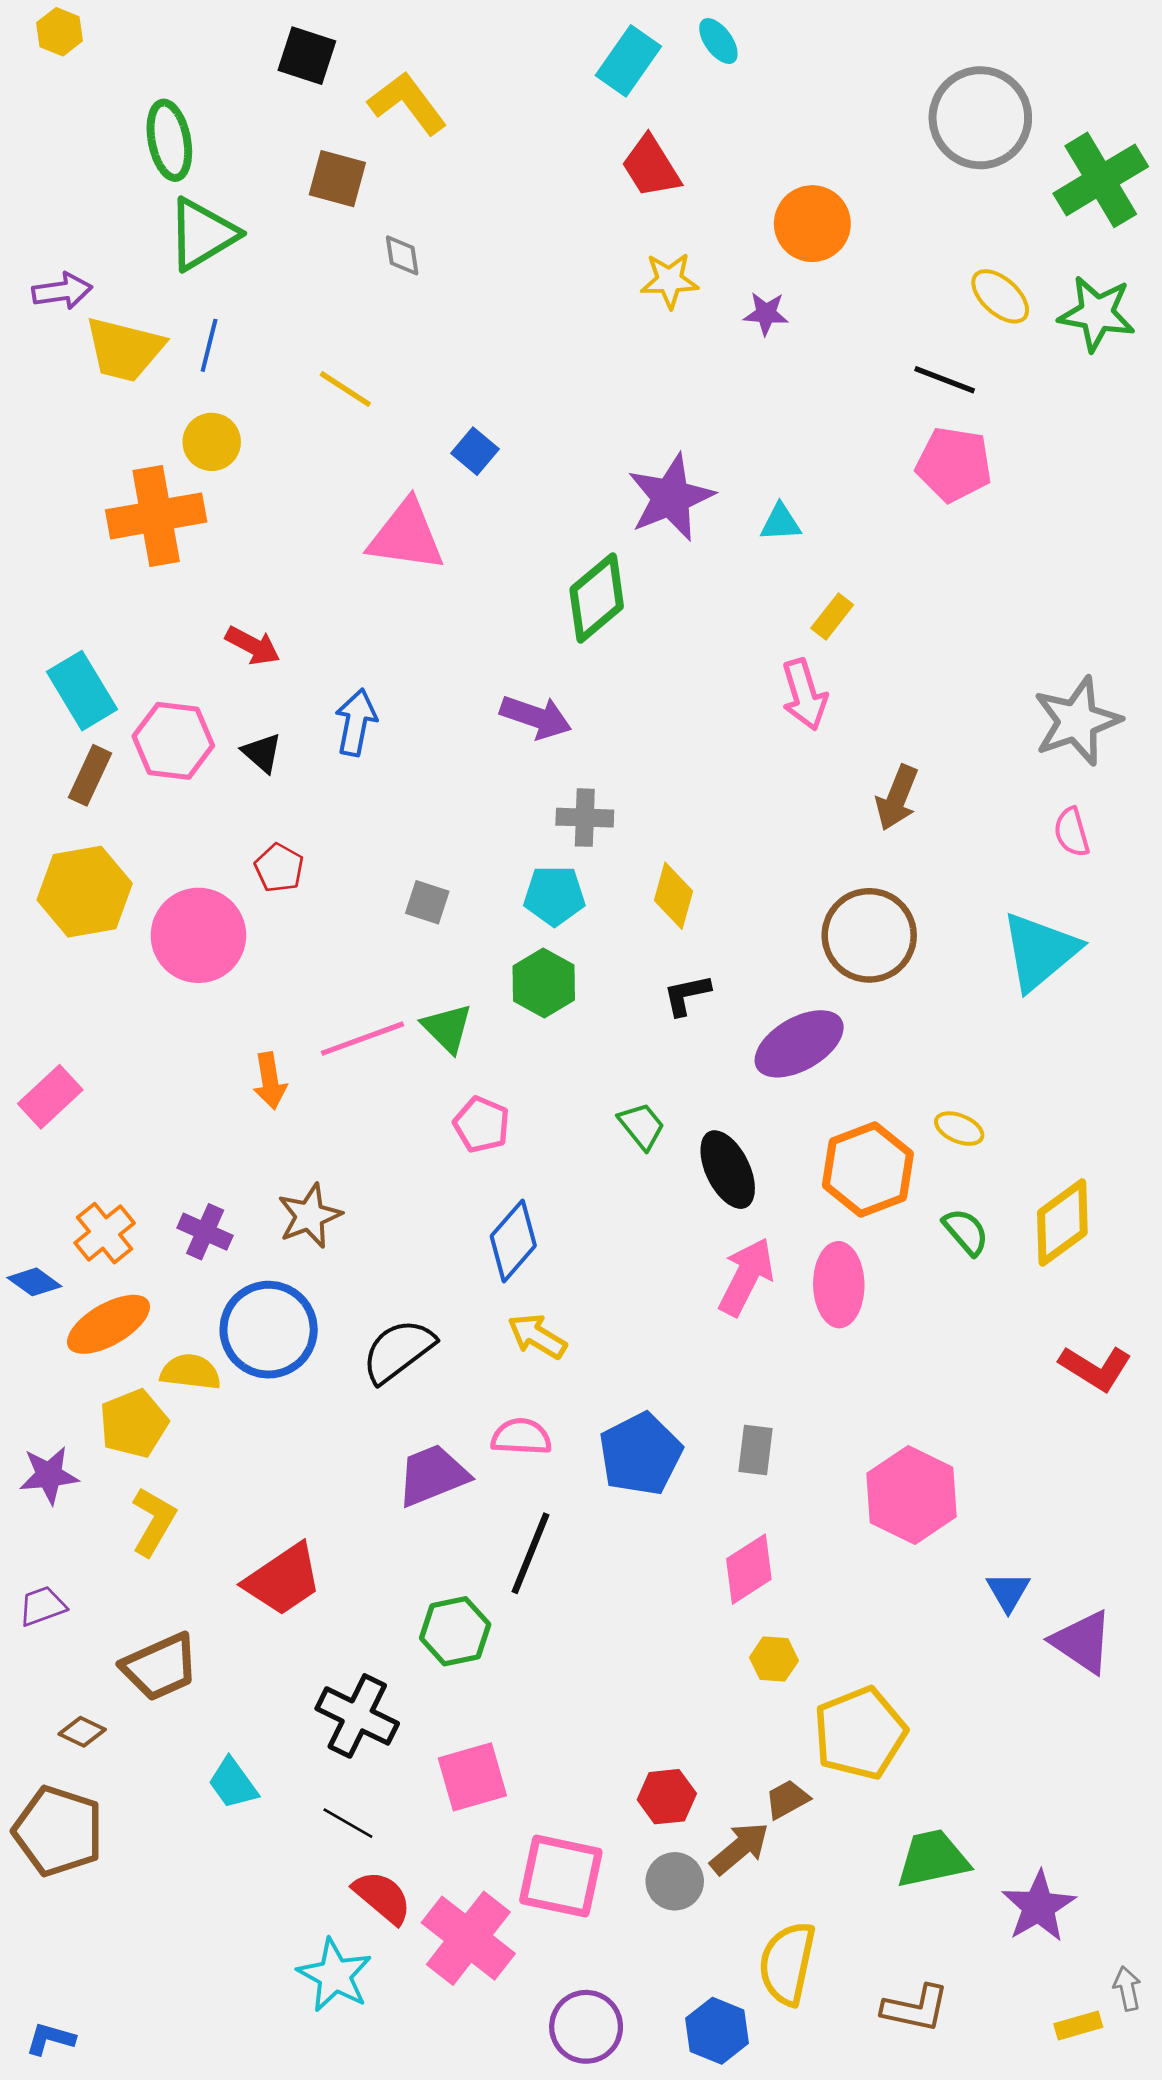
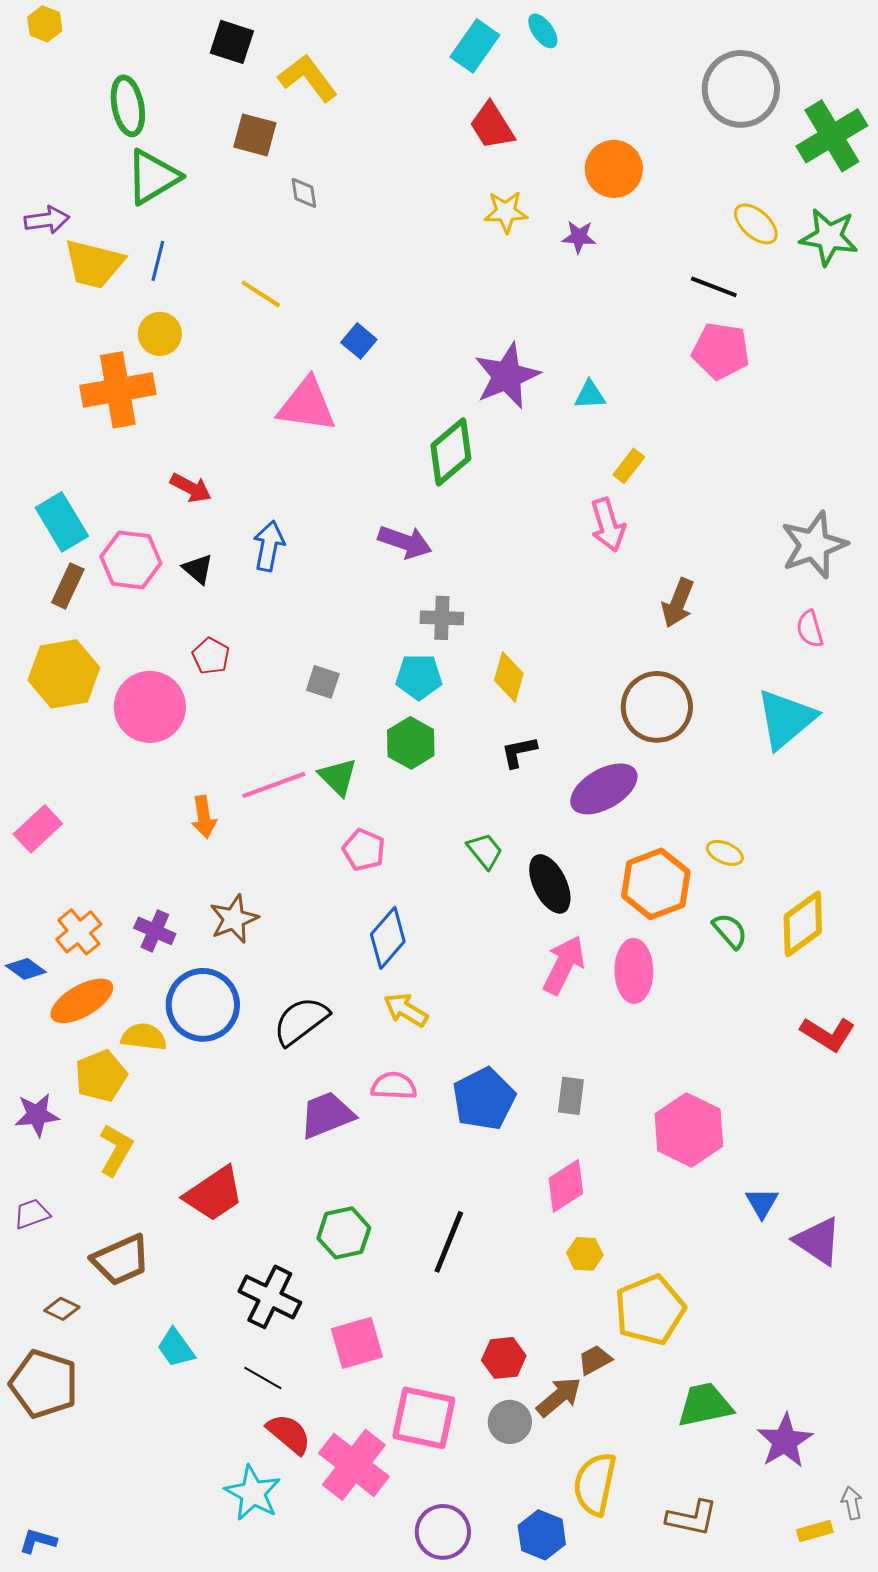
black line: (531, 1553) -> (449, 1242), moved

